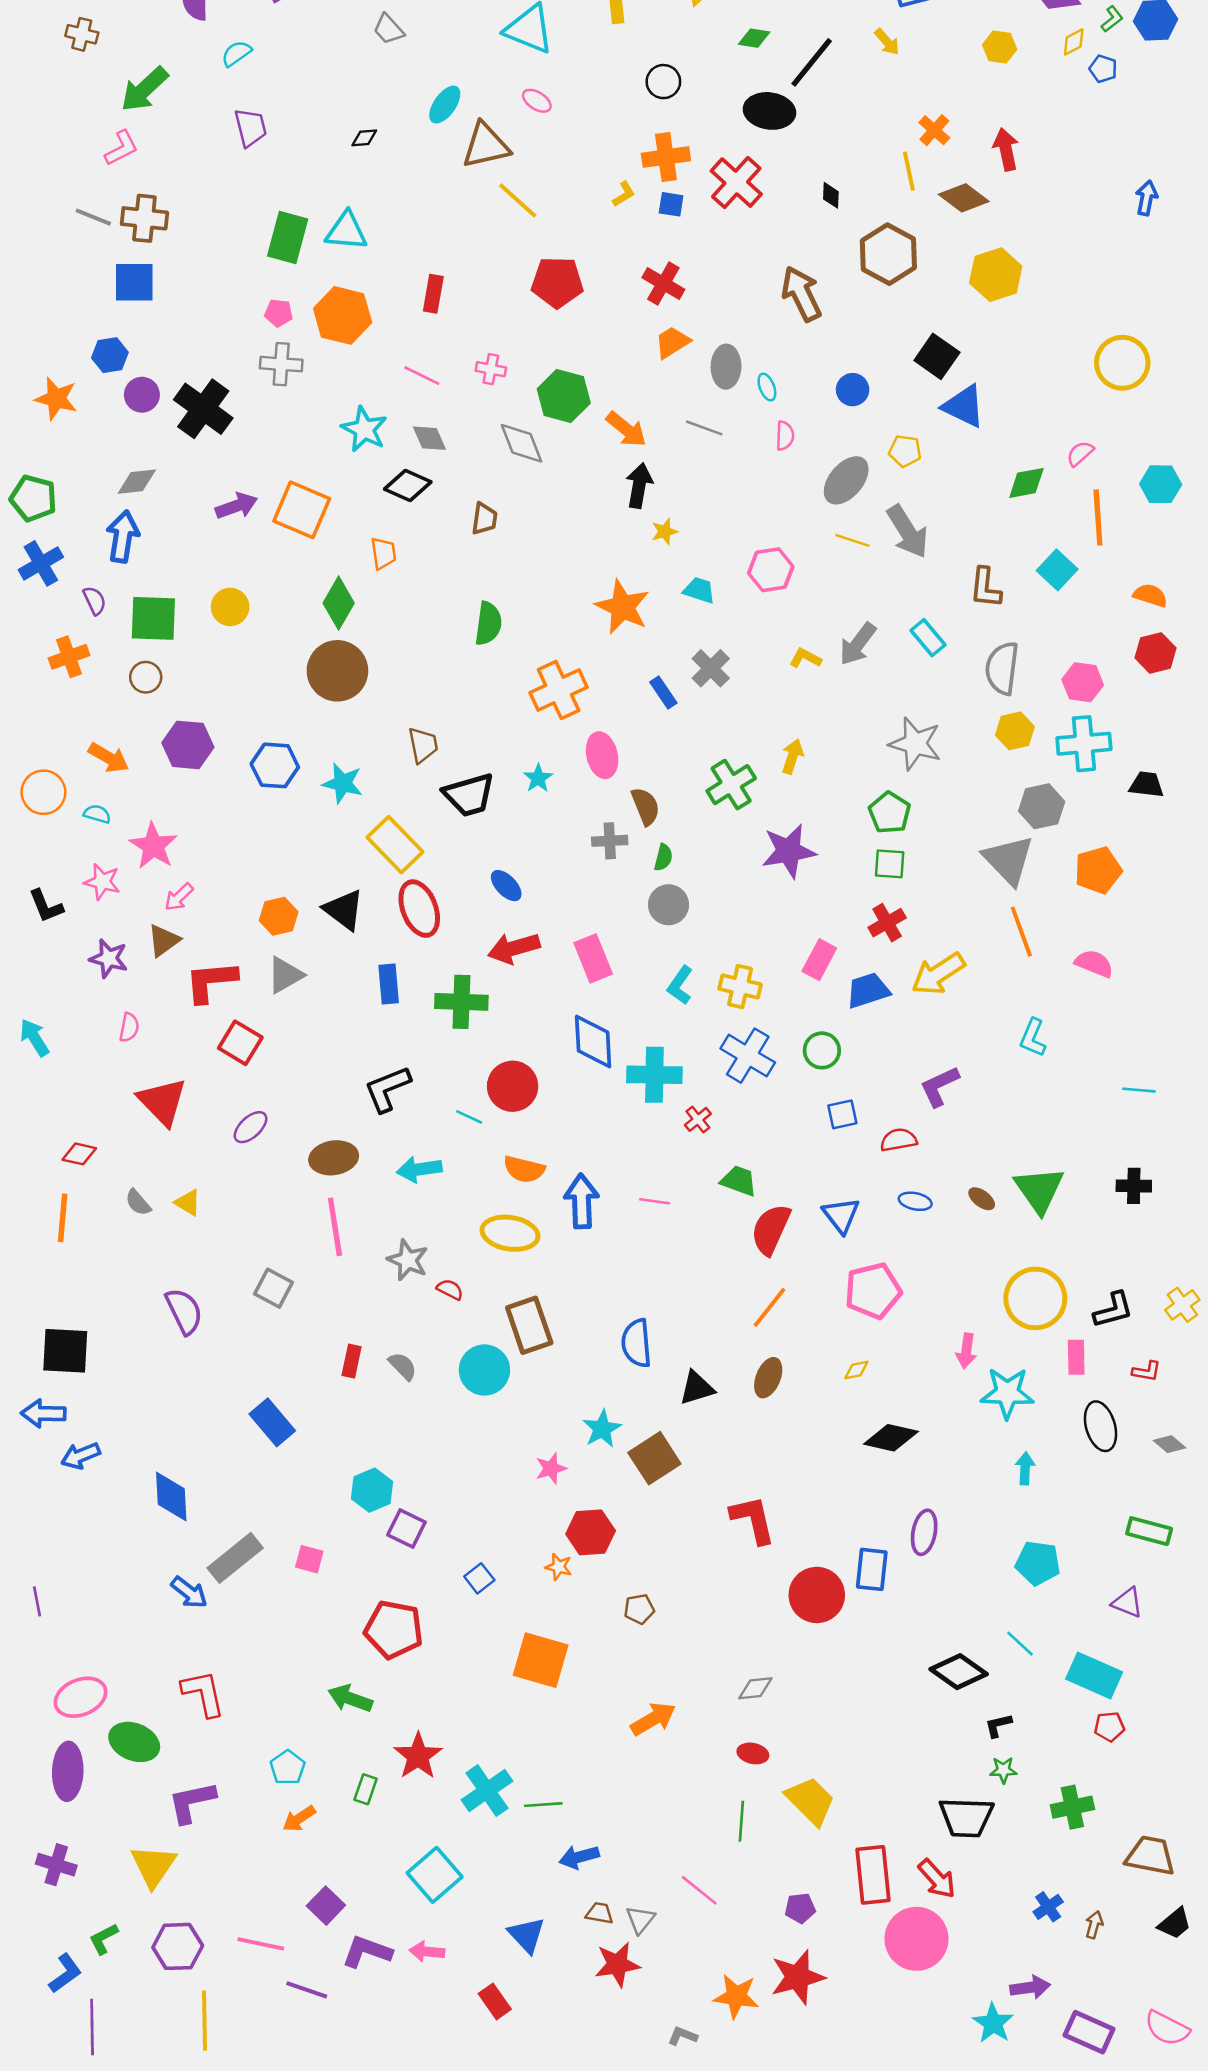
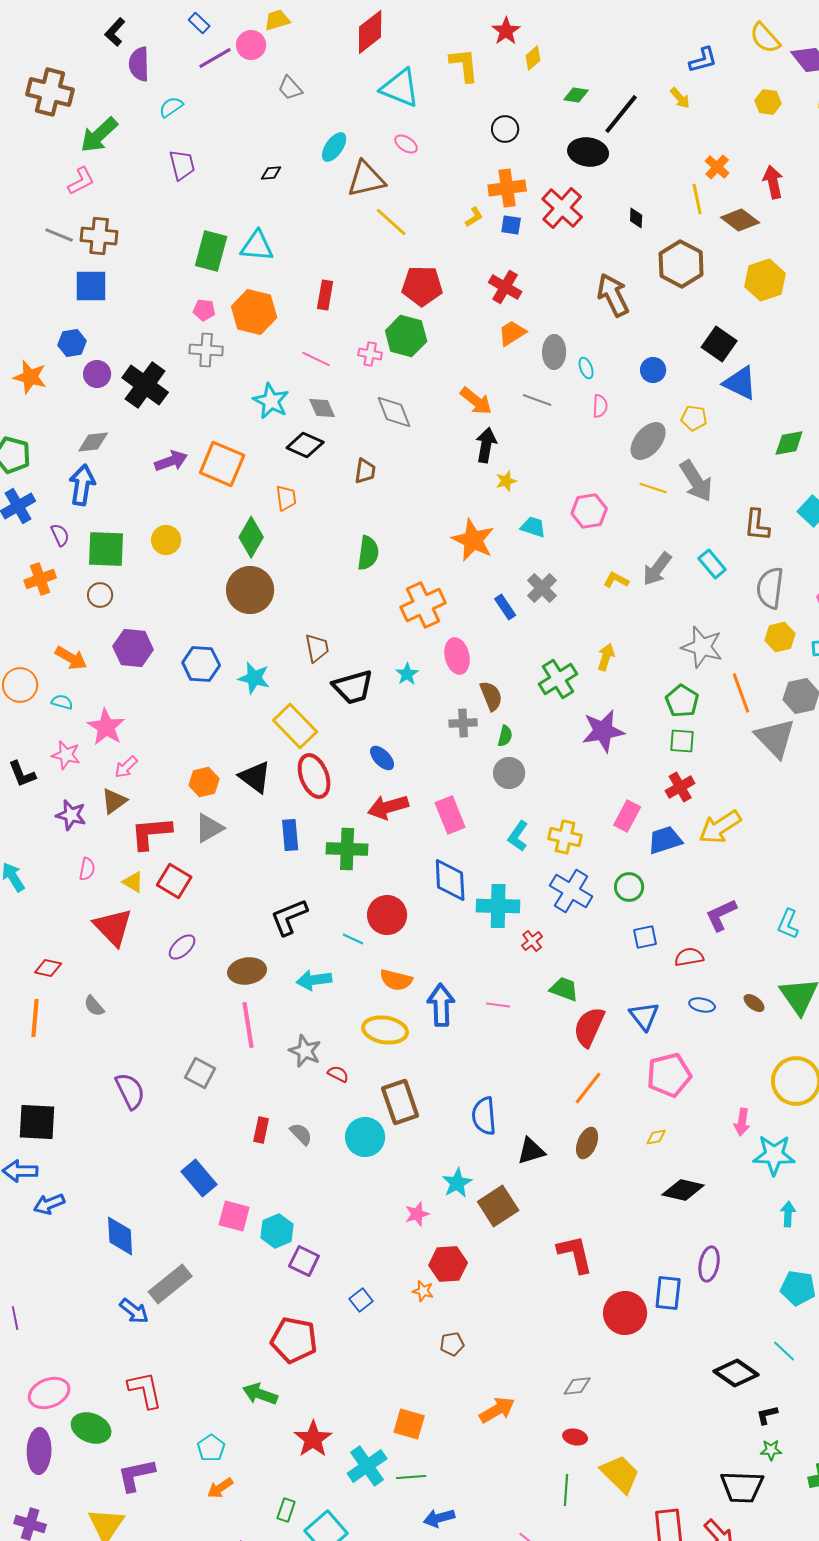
brown cross: (82, 34) -> (50, 92), size x1.8
green hexagon: (564, 396) -> (406, 336), moved
orange line: (1021, 932) -> (741, 693), moved
cyan L-shape: (1033, 1038) -> (788, 924), moved
yellow triangle: (188, 1203) -> (133, 882), moved
pink square: (309, 1559) -> (234, 1216), moved, size x1.4
brown pentagon: (639, 1609) -> (452, 1344), moved
orange square: (541, 1660) -> (409, 1424), moved, size x0.7
green rectangle: (366, 1789) -> (286, 1510), moved

